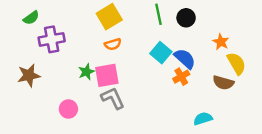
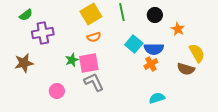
green line: (158, 14) -> (122, 12), moved
orange star: (221, 42) -> (178, 29), moved
blue semicircle: (185, 59) -> (154, 49), turned 138
cyan semicircle: (203, 119) -> (157, 98), moved

